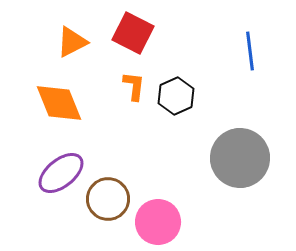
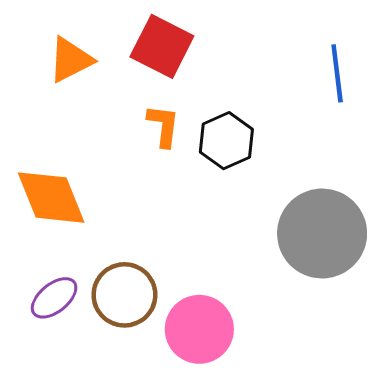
orange diamond: (59, 103) -> (51, 198), moved
purple ellipse: (61, 173) -> (54, 298), moved, size x0.7

